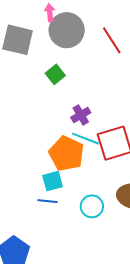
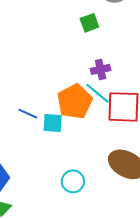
blue line: (48, 201) -> (28, 114), moved
cyan circle: (92, 206) -> (73, 181), moved

